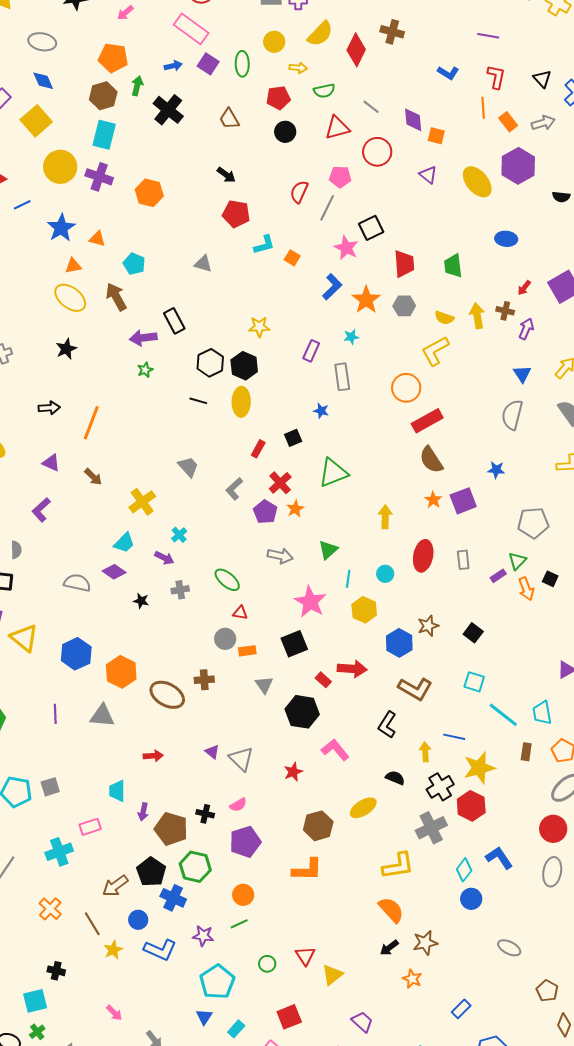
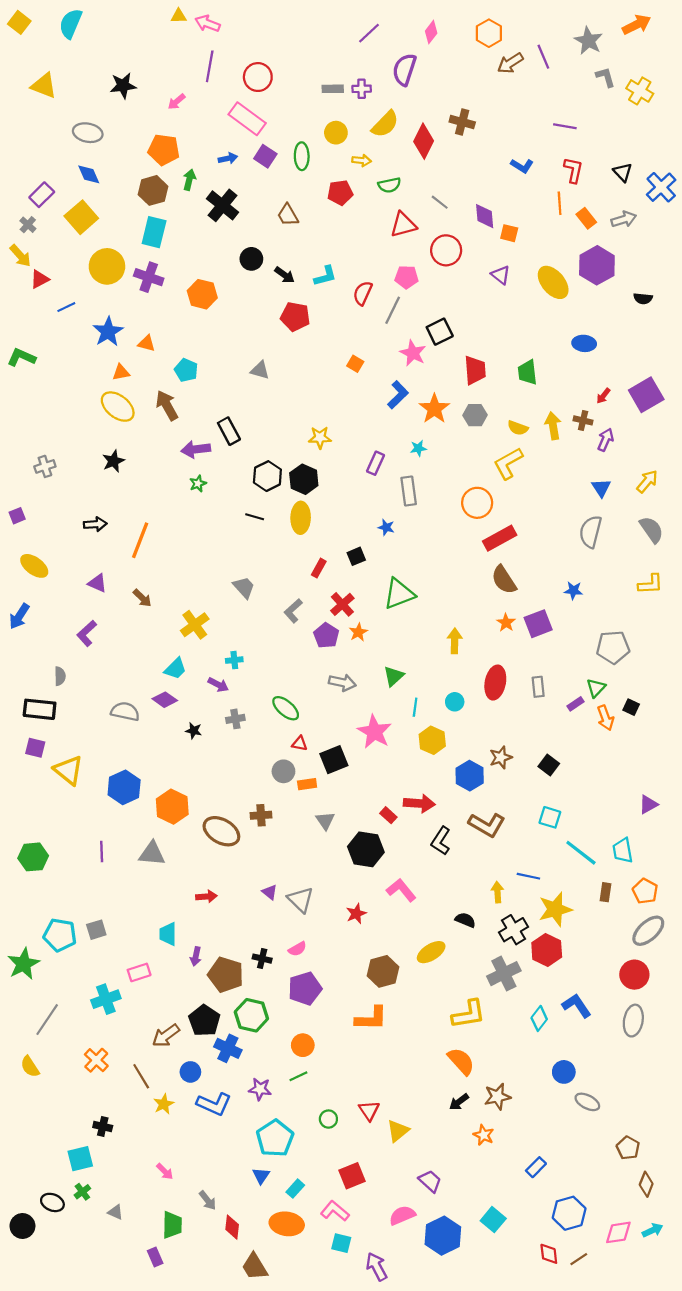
black circle: (285, 132) -> (251, 259), moved
cyan L-shape: (264, 245) -> (325, 276), moved
cyan cross: (179, 535) -> (234, 660), turned 35
black square: (294, 644) -> (334, 760), moved
black L-shape: (387, 725) -> (441, 841), moved
blue circle: (471, 899) -> (564, 1072), moved

